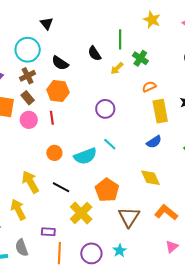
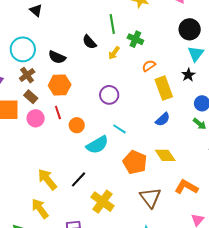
black triangle: (47, 23) -> (36, 10), moved
orange circle: (54, 153) -> (77, 125), moved
black line: (61, 187) -> (79, 179), turned -66
orange pentagon: (107, 190) -> (135, 162), moved

